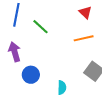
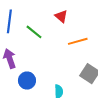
red triangle: (85, 12) -> (61, 16), moved

